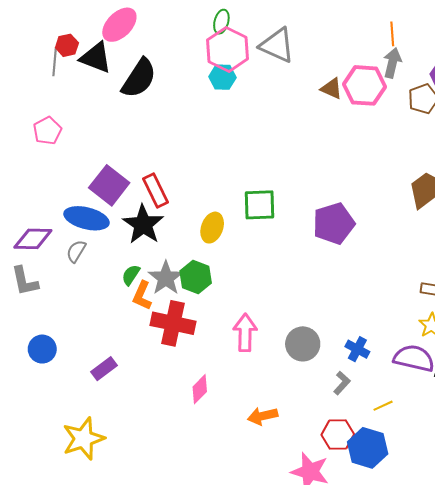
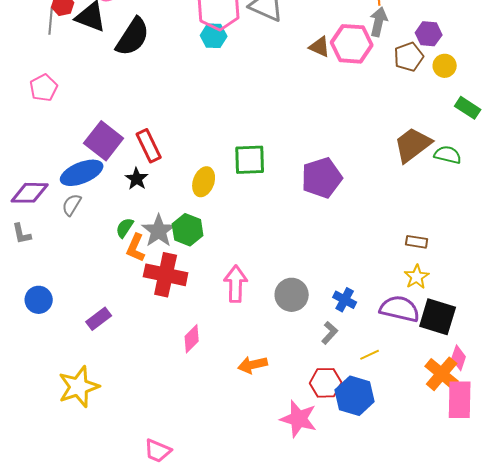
blue ellipse: (86, 218) -> (82, 173), turned -36
black star: (143, 224) -> (137, 179), size x0.6
gray L-shape: (25, 281) -> (22, 234), size x0.7

